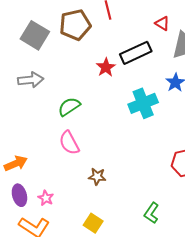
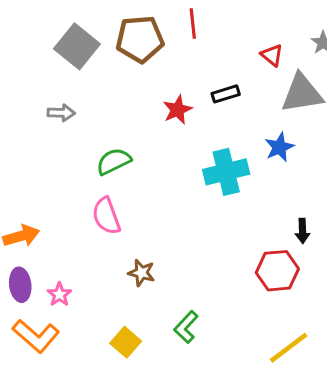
black rectangle: (136, 53) -> (226, 94), size x0.6
gray arrow: (31, 80) -> (61, 113), size x0.7
green L-shape: (151, 213) -> (186, 327), moved

